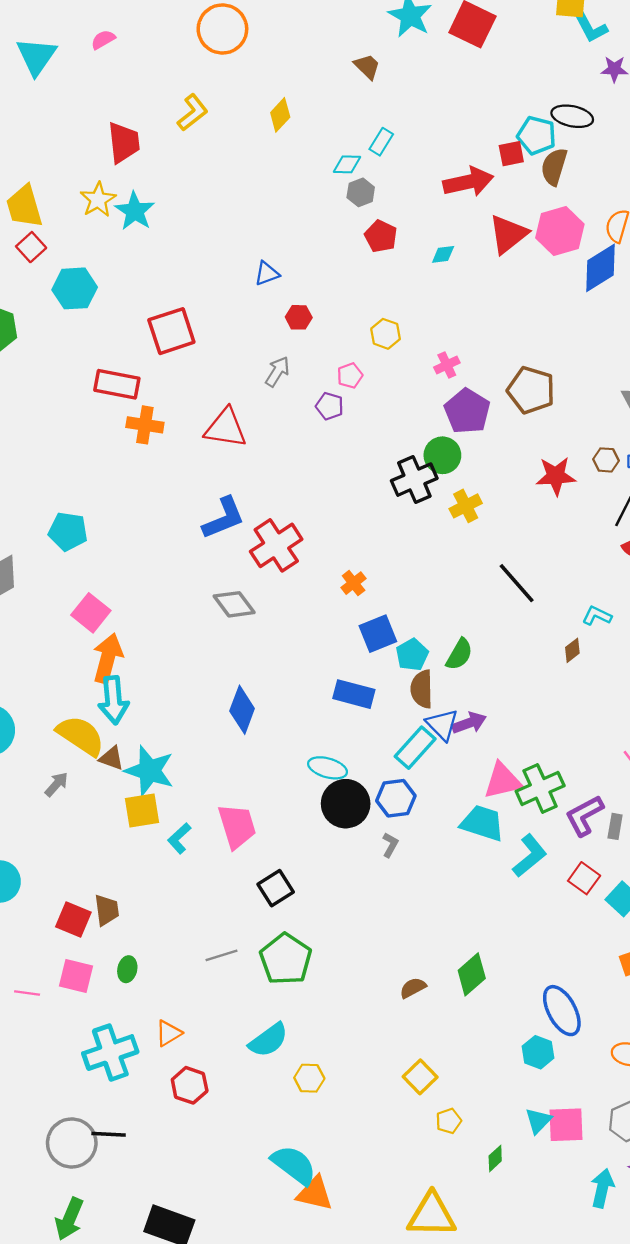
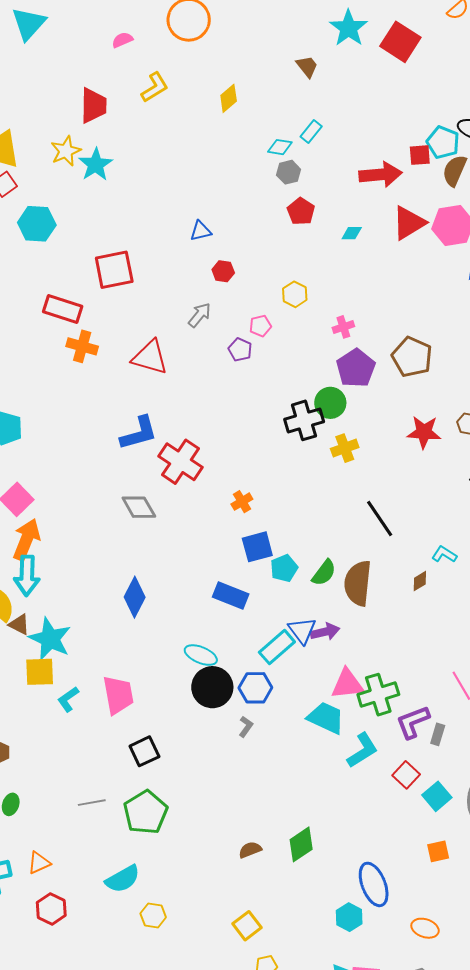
pink semicircle: (103, 40) -> (122, 40), moved
red cross: (276, 545) -> (180, 462), turned -30
brown semicircle: (422, 689) -> (358, 583), moved, size x1.4

